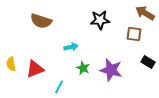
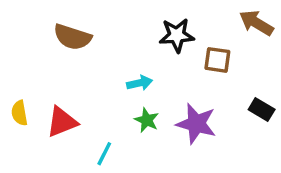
brown square: (134, 34) -> (217, 60), moved
cyan arrow: (71, 47) -> (140, 83), moved

